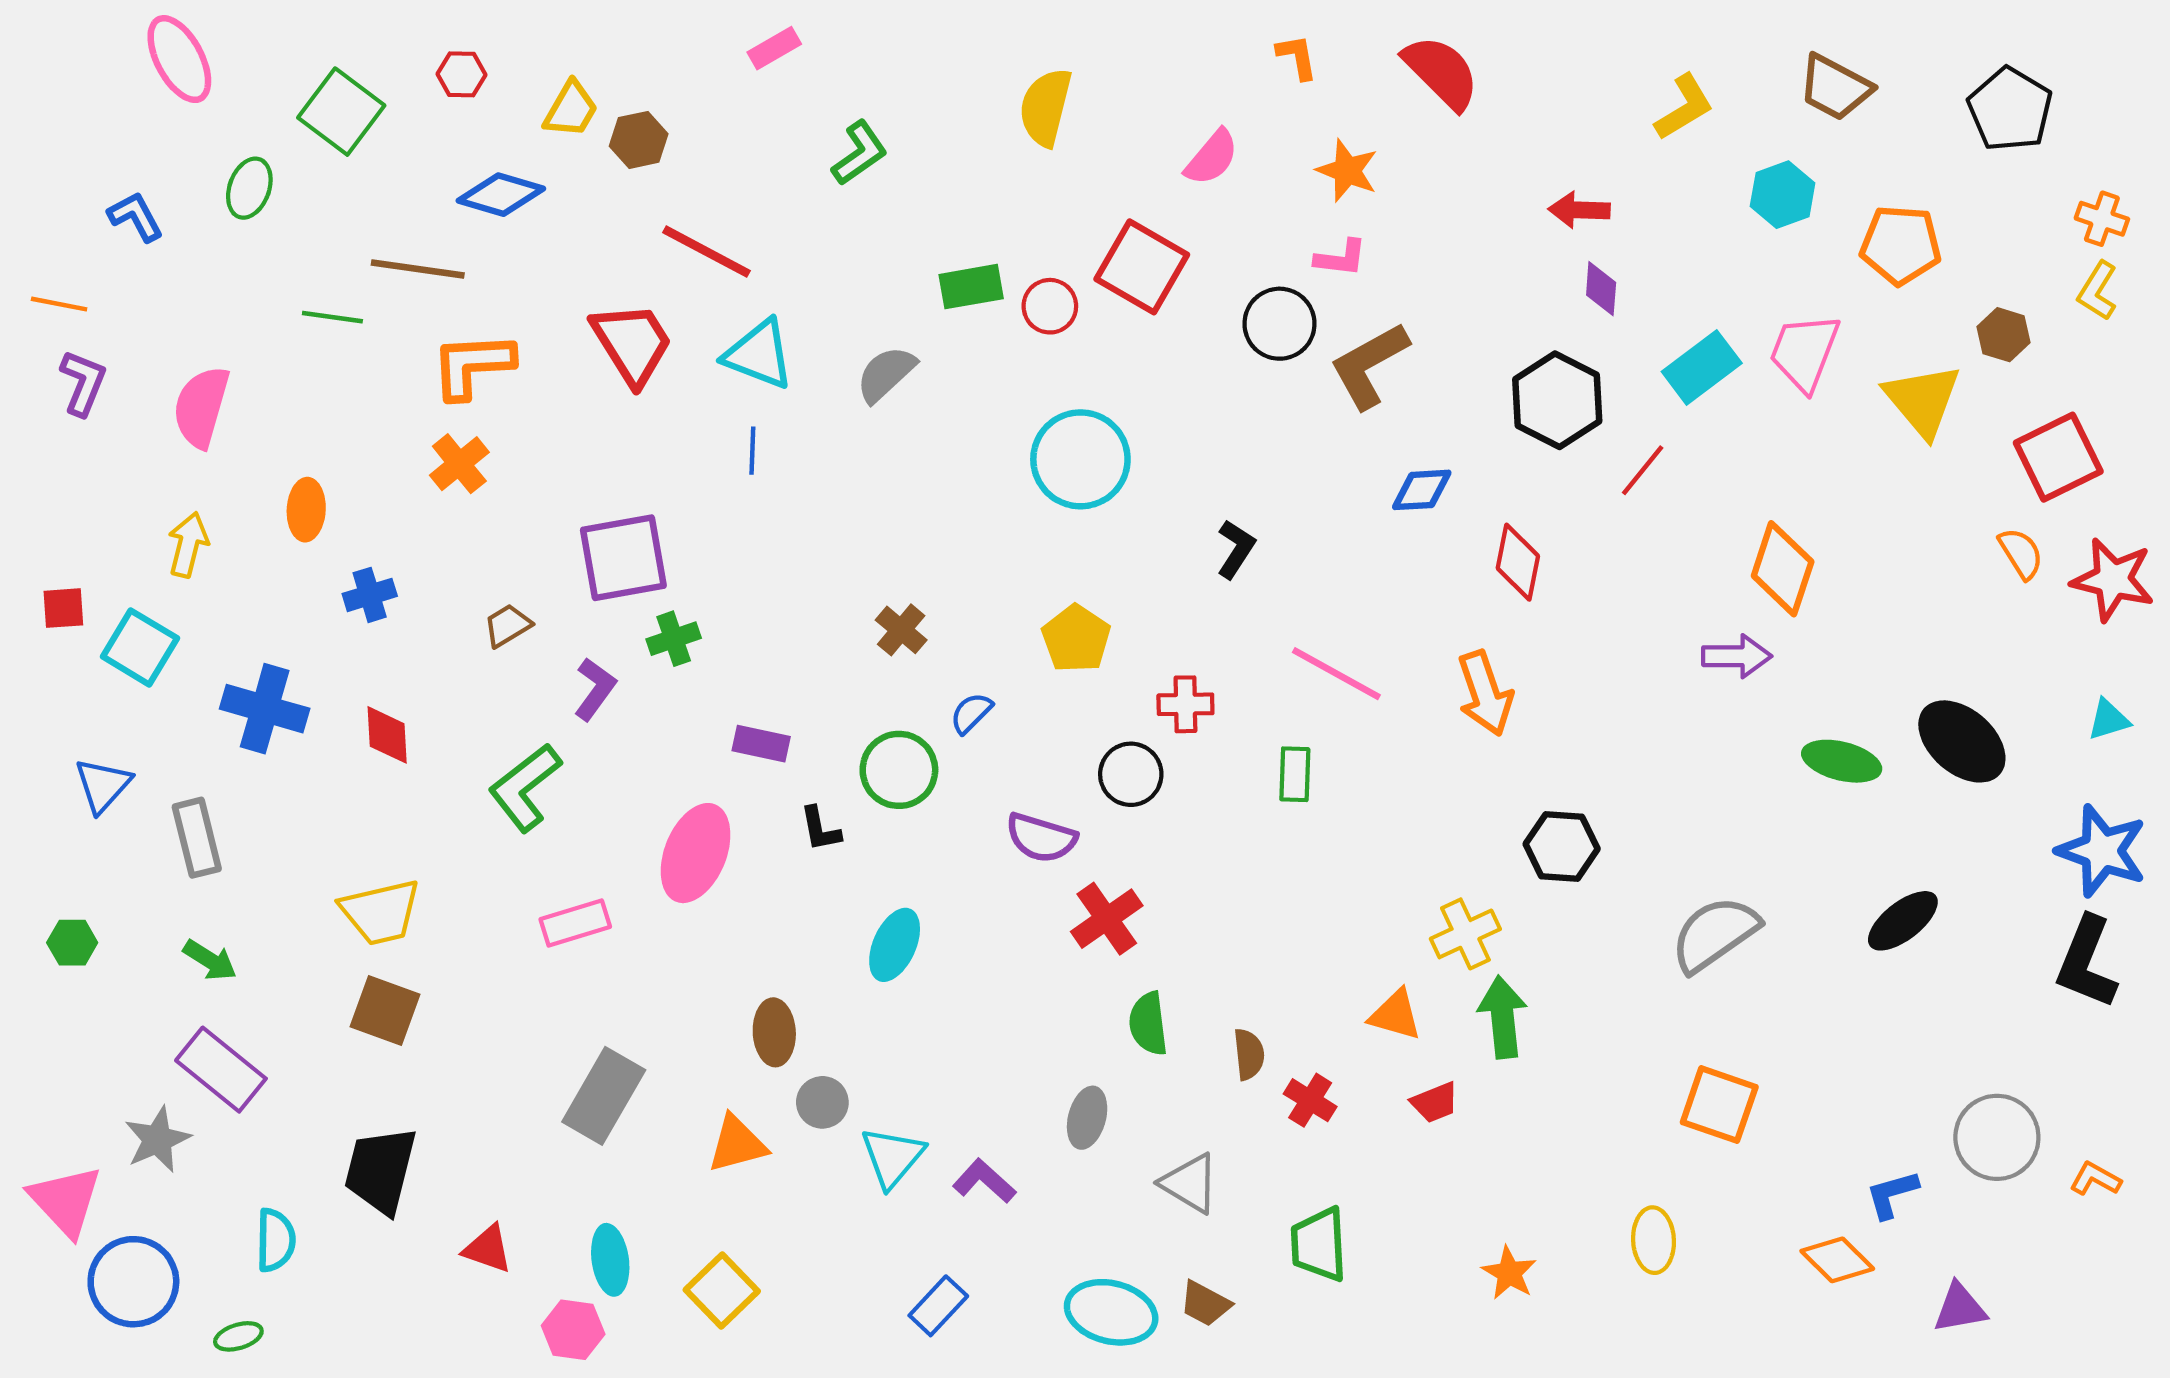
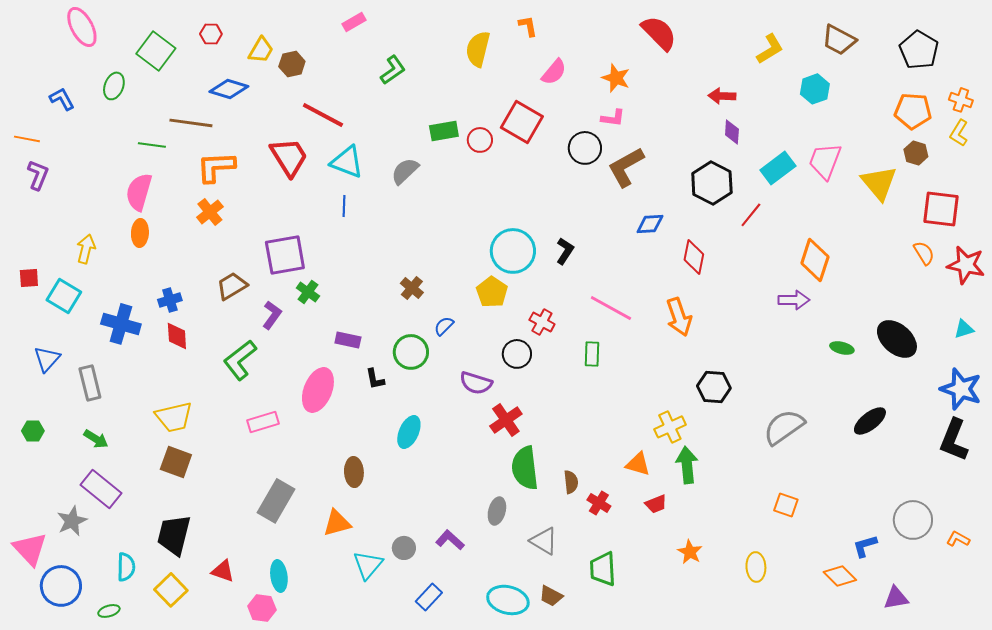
orange L-shape: (1297, 57) -> (528, 26), moved
orange pentagon: (1901, 245) -> (913, 111), moved
pink semicircle: (201, 407) -> (139, 192), moved
red square: (2058, 457) -> (941, 209), turned 33
cyan circle: (1080, 459) -> (513, 251), moved
blue cross: (370, 595) -> (170, 300), moved
brown trapezoid: (507, 626) -> (232, 286), size x1.4
green cross: (674, 639) -> (308, 292), turned -35
red cross: (1185, 704) -> (542, 322), turned 30
green ellipse: (1842, 761) -> (842, 348), size x0.7
green semicircle: (1148, 1024) -> (525, 468), size x1.5
gray circle: (822, 1102) -> (404, 548), moved
orange square: (1719, 1105) -> (786, 505), size x0.7
cyan triangle: (892, 1157) -> (368, 565), moved
orange star: (1509, 1273) -> (690, 552), moved
yellow square: (722, 1290) -> (171, 590), moved

